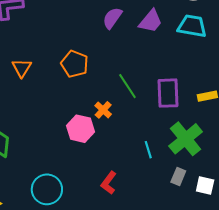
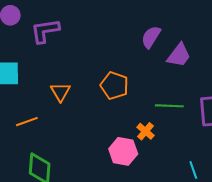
purple trapezoid: (151, 21) -> (179, 55), moved
green line: (127, 86) -> (169, 106), turned -52

